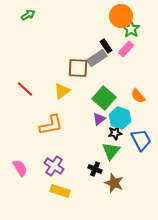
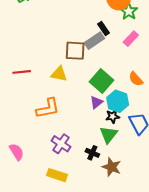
pink rectangle: (126, 49) -> (131, 39), moved
red line: (25, 89) -> (22, 72), turned -48
yellow triangle: (62, 91) -> (59, 74), turned 48
purple cross: (54, 166) -> (61, 144), moved

